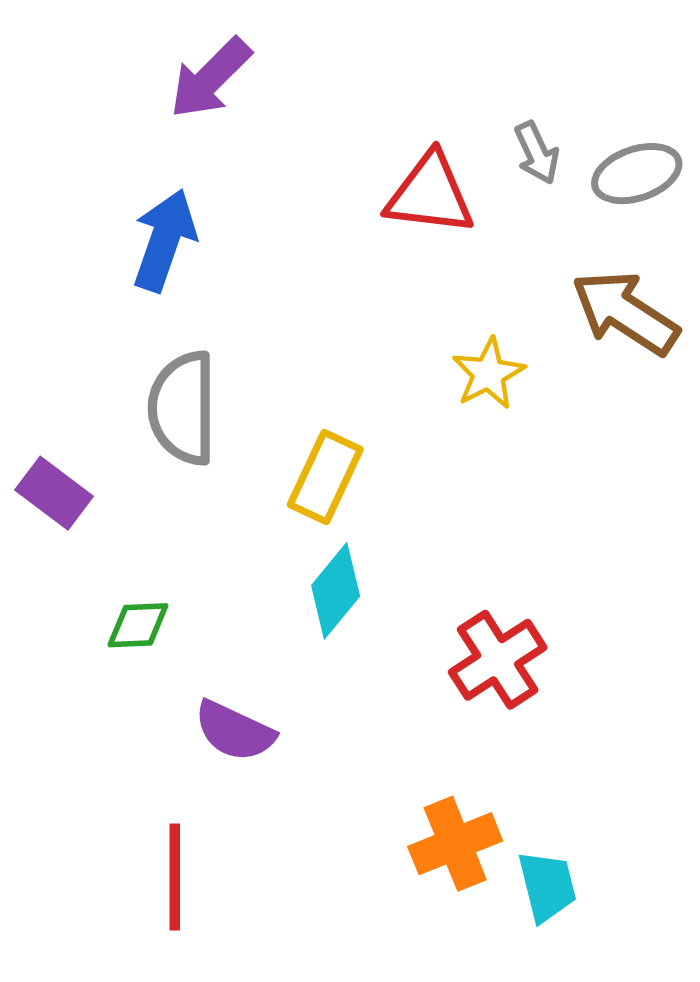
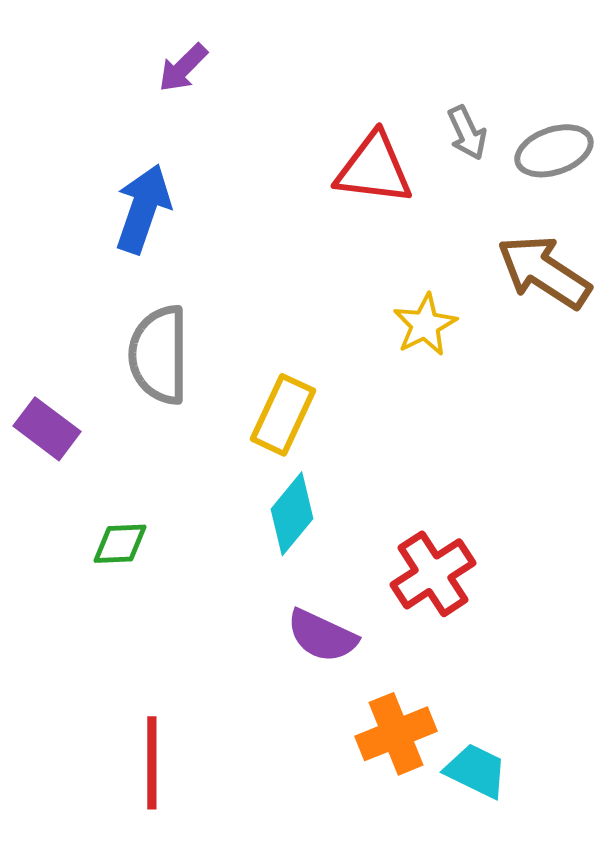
purple arrow: (210, 78) -> (183, 68), size x0.7
purple semicircle: (234, 731) -> (322, 636), moved
cyan trapezoid: (547, 886) -> (476, 771), turned -50

